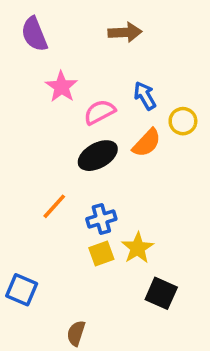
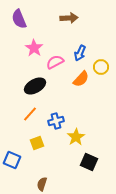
blue arrow: (145, 96) -> (80, 53), turned -126
black ellipse: (98, 156) -> (35, 86), moved
yellow square: (101, 253) -> (37, 143), moved

